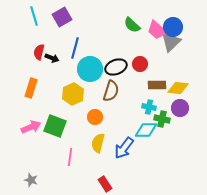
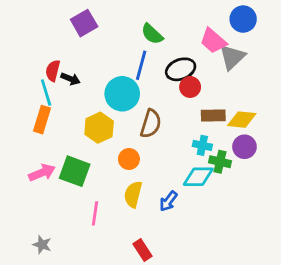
cyan line: (34, 16) -> (46, 92), moved
green semicircle: (132, 25) -> (152, 34), moved
blue circle: (173, 27) -> (243, 19), moved
blue line: (75, 48) -> (141, 65), moved
black ellipse: (116, 67) -> (181, 69), moved
blue arrow: (124, 148) -> (168, 201), size x0.7

